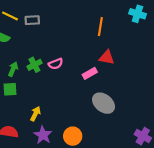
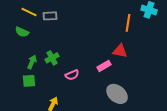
orange line: (100, 27) -> (128, 23), moved
pink semicircle: (56, 64) -> (72, 75), moved

